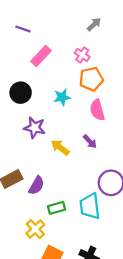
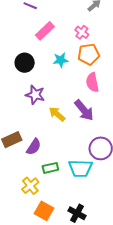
cyan star: (62, 97) -> (61, 60), moved
purple arrow: (90, 142) -> (84, 110), size x1.6
cyan trapezoid: (90, 206) -> (80, 168), turned -85

